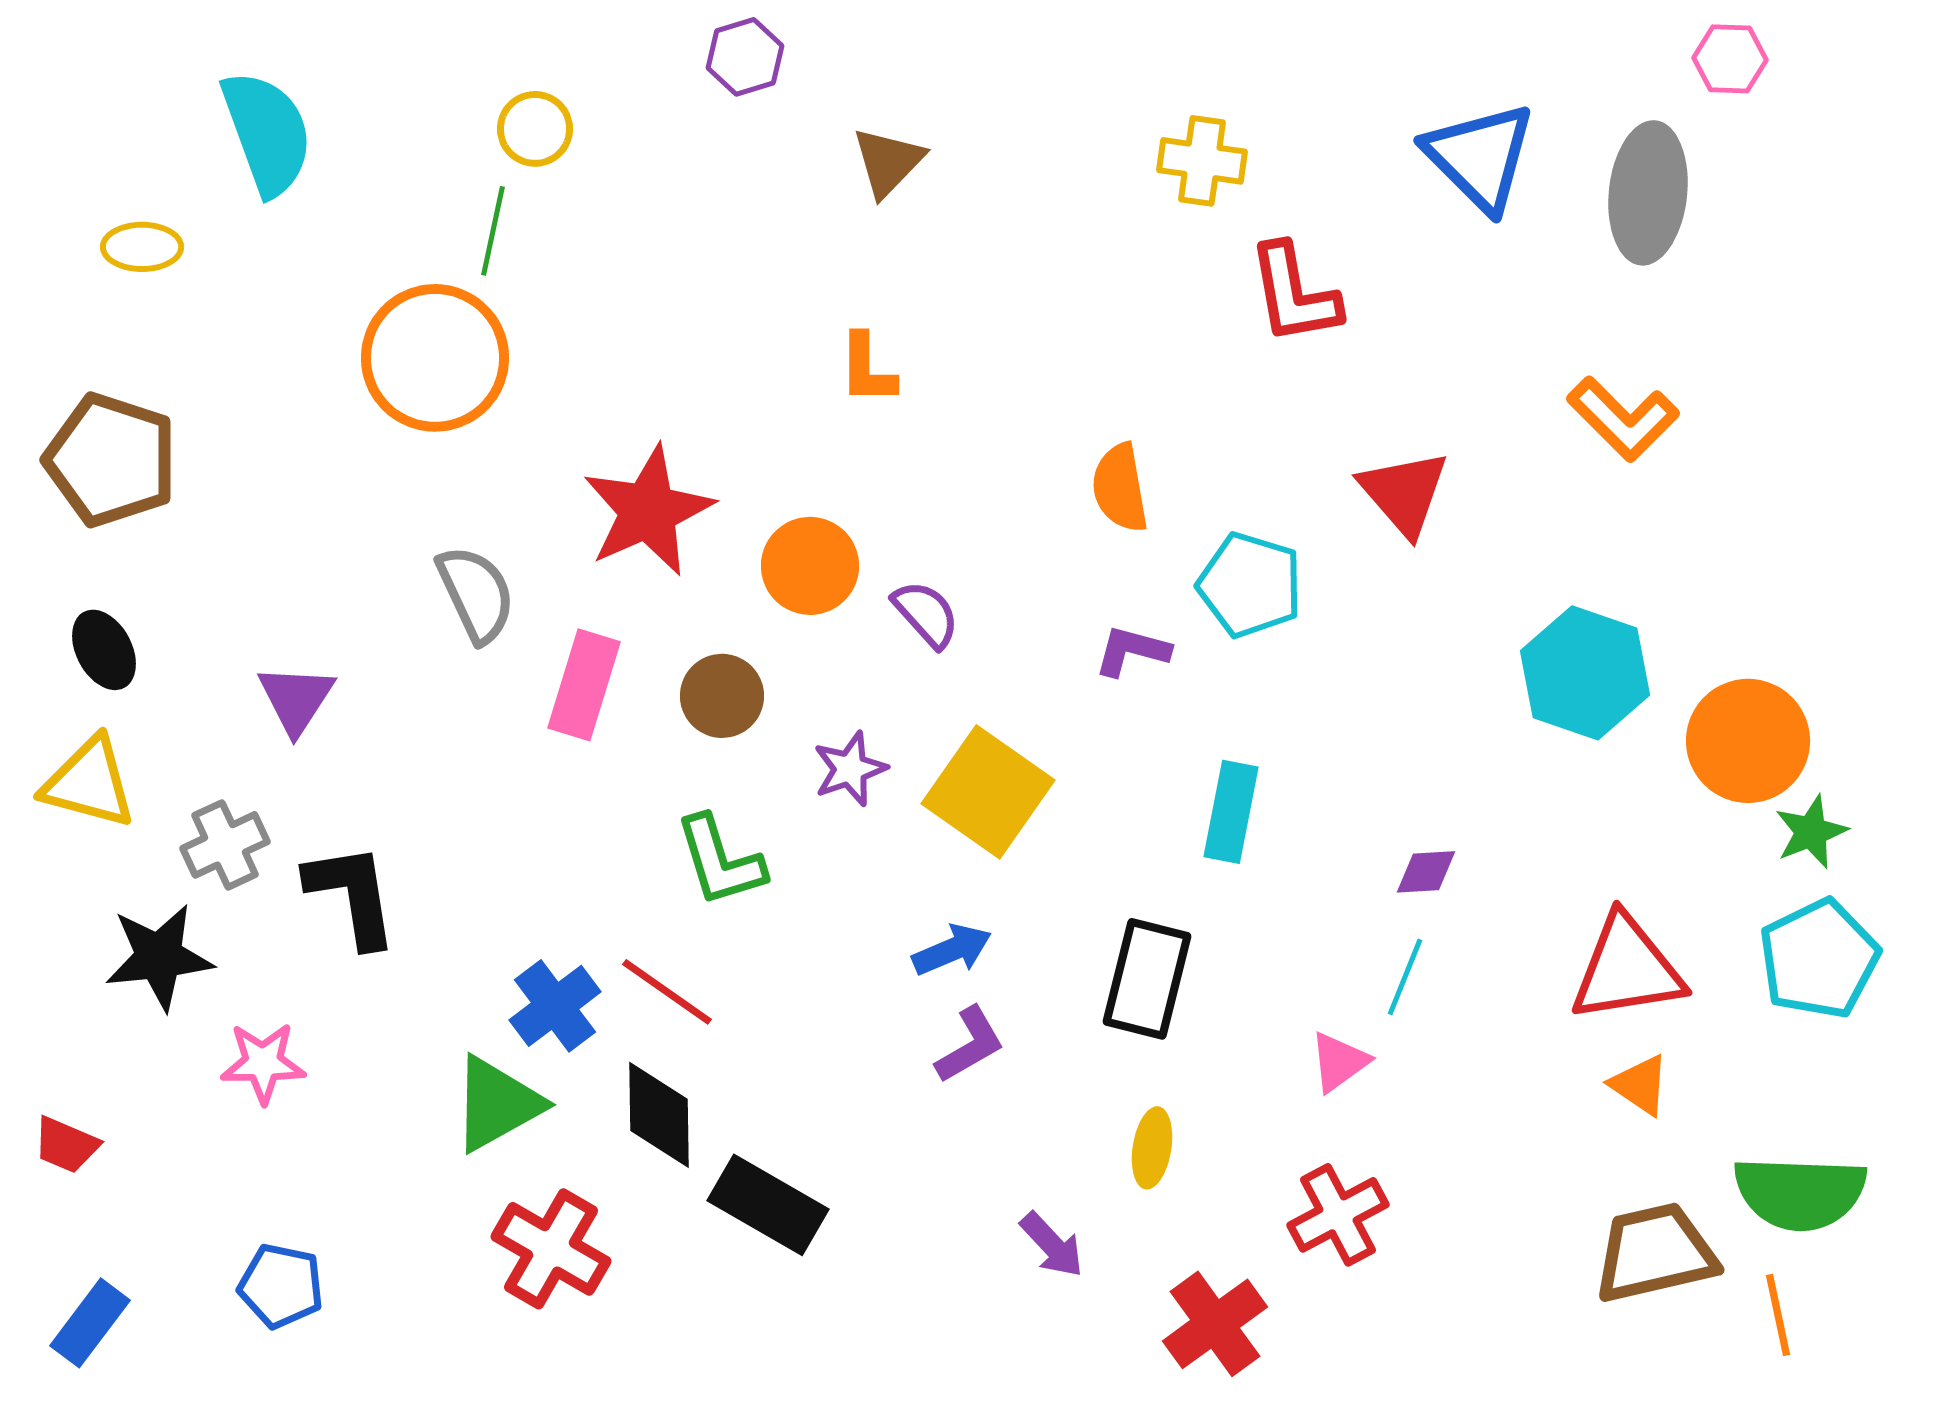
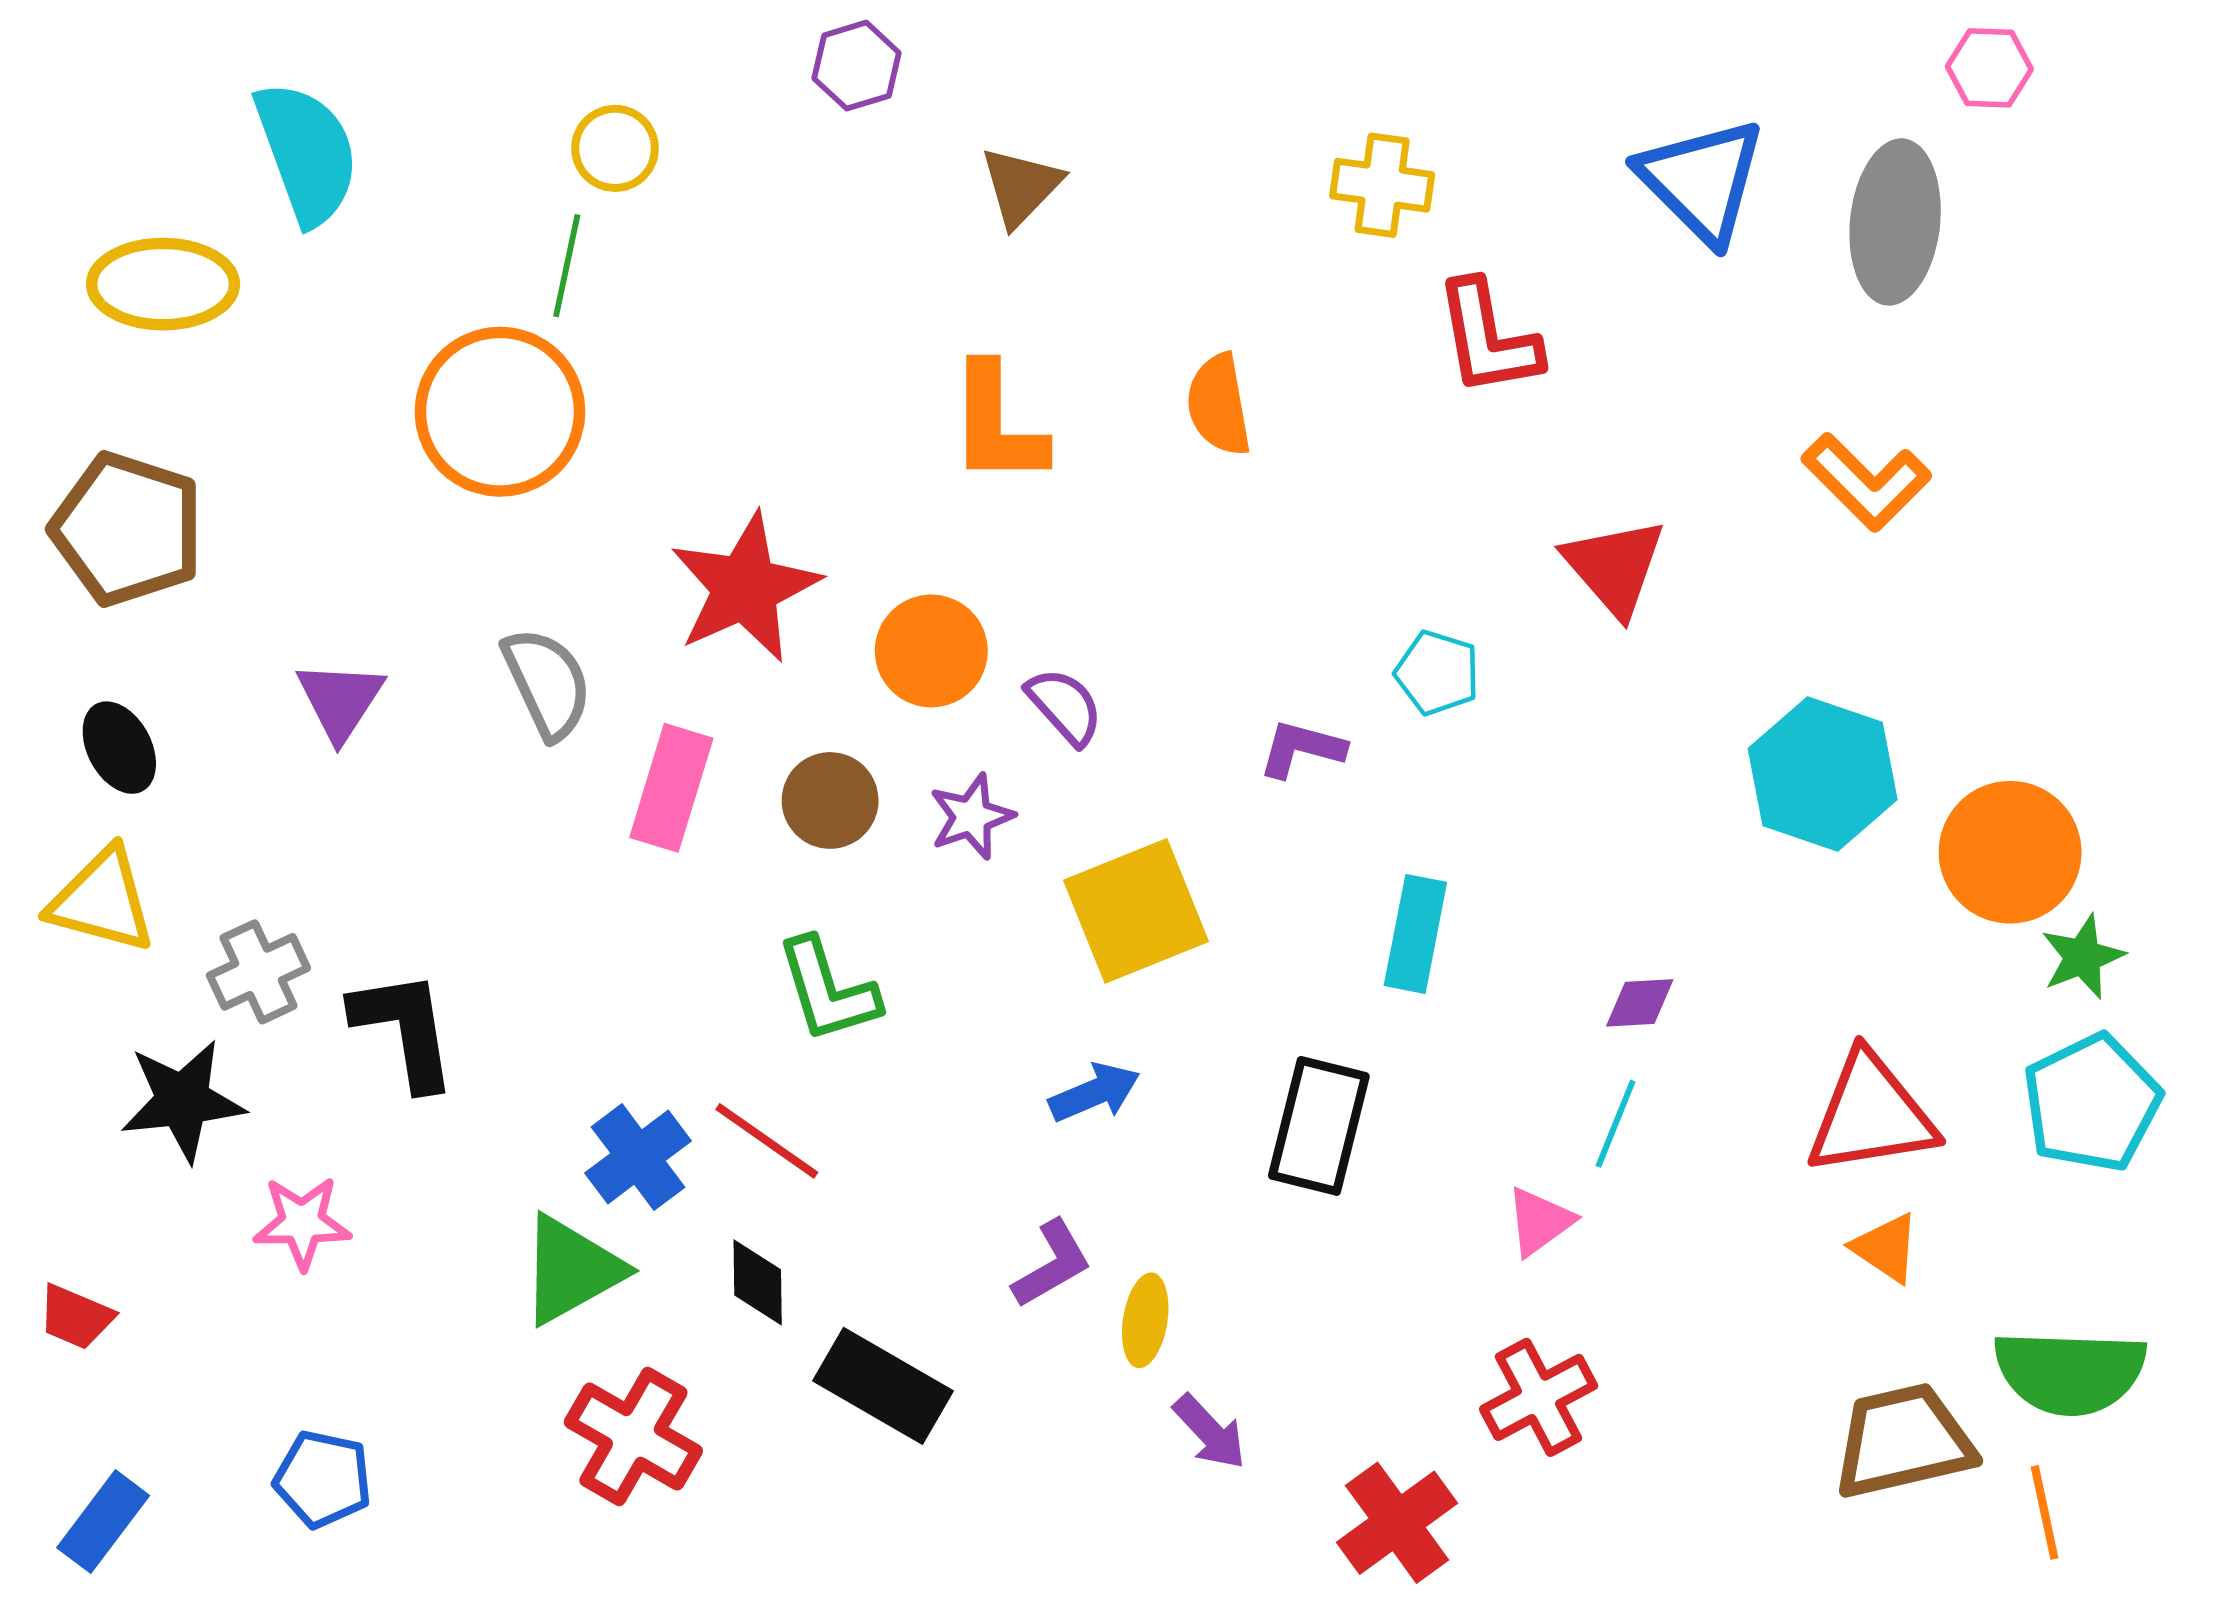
yellow ellipse: (142, 247) -> (163, 284), size x1.6
orange L-shape: (867, 369) -> (997, 424), size x1.5
orange semicircle: (1120, 488) -> (1219, 405), moved
cyan pentagon: (1250, 585) -> (1437, 673), size x0.7
purple triangle: (296, 699) -> (340, 700), moved
purple star: (850, 769) -> (972, 817), moved
yellow square: (988, 792) -> (1136, 911), turned 33
purple L-shape: (970, 1045) -> (1052, 1264), moved
black diamond: (659, 1115) -> (758, 1282), size x0.7
yellow ellipse: (1152, 1148) -> (1145, 1320), moved

